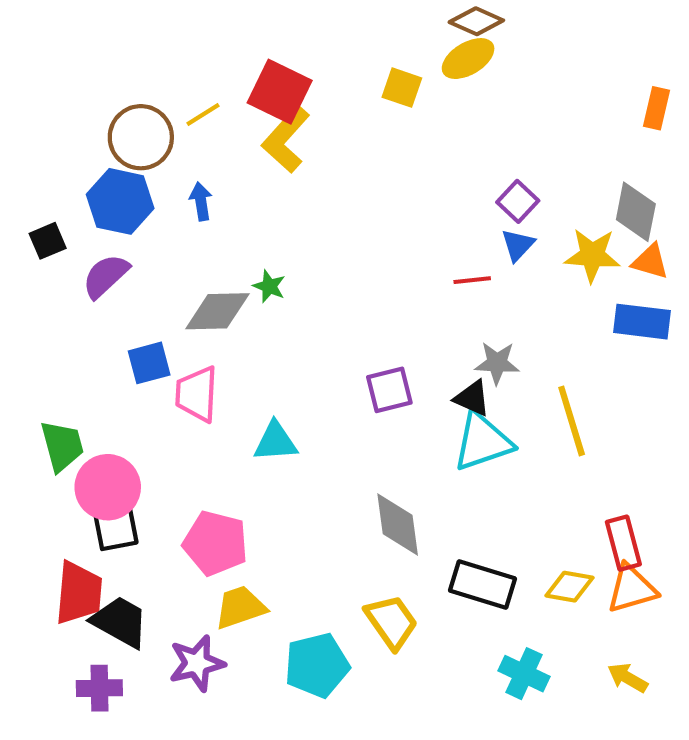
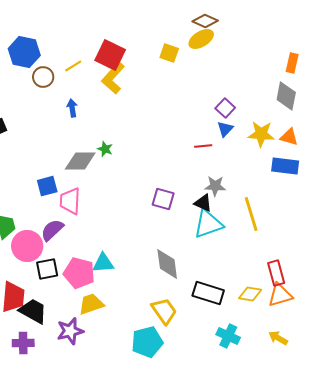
brown circle: (141, 137) -> (43, 77), size x0.7
blue hexagon: (120, 201) -> (24, 52), moved
gray diamond: (636, 212) -> (286, 96), moved
purple semicircle: (106, 276) -> (52, 230), moved
purple square: (389, 390) -> (163, 199), turned 30
cyan triangle: (275, 442) -> (103, 263), moved
black square: (116, 529) -> (47, 269), moved
cyan pentagon: (317, 665) -> (147, 342), moved

